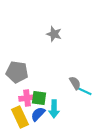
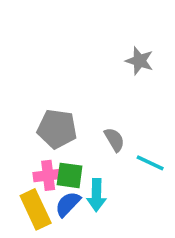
gray star: (54, 34) -> (139, 61), moved
gray pentagon: (17, 72) -> (57, 129), moved
gray semicircle: (75, 83) -> (114, 140), moved

